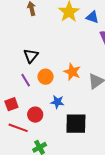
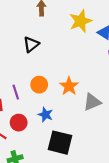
black triangle: (31, 56) -> (31, 44), moved
purple line: (26, 80) -> (16, 92), moved

